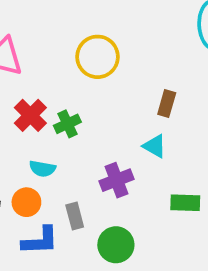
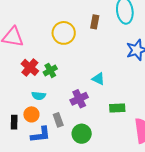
brown rectangle: (167, 103) -> (95, 22), moved

